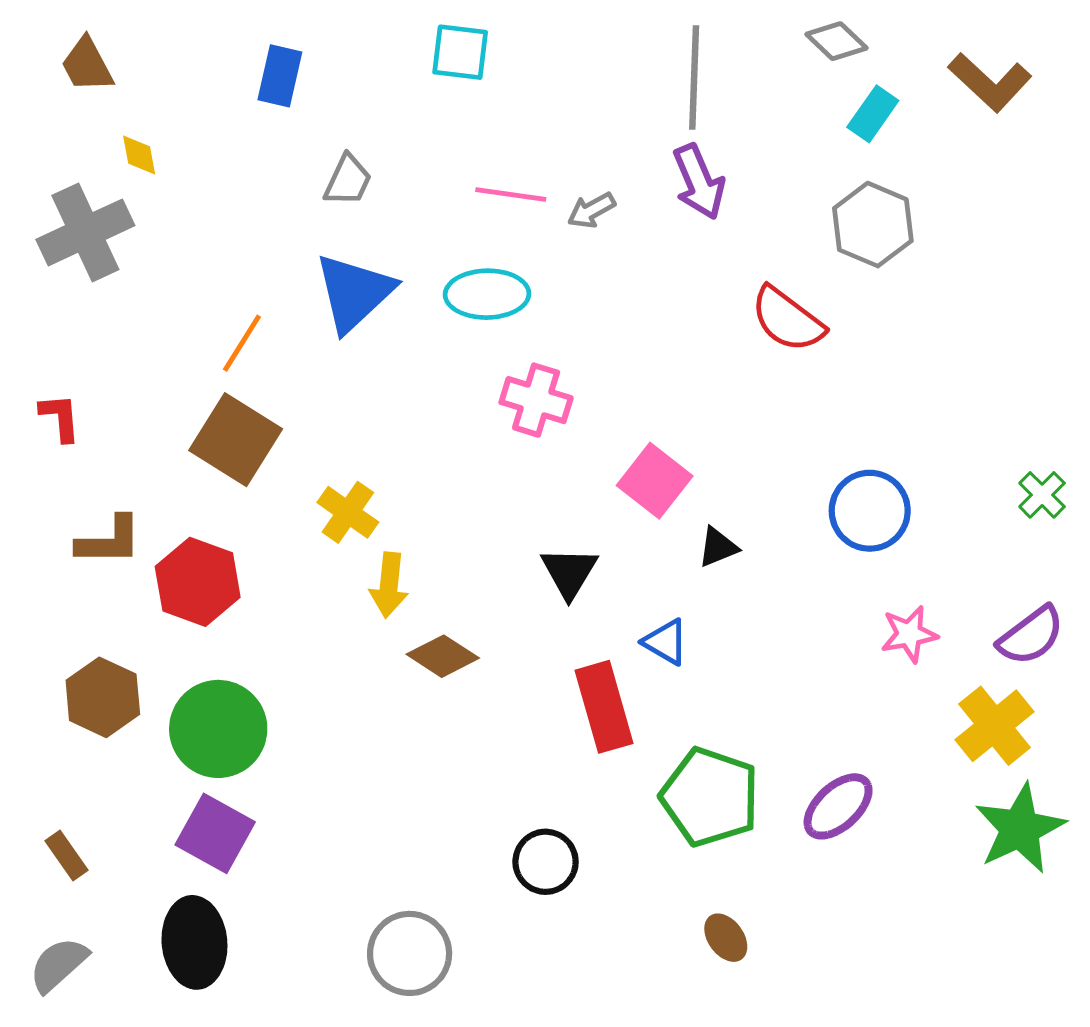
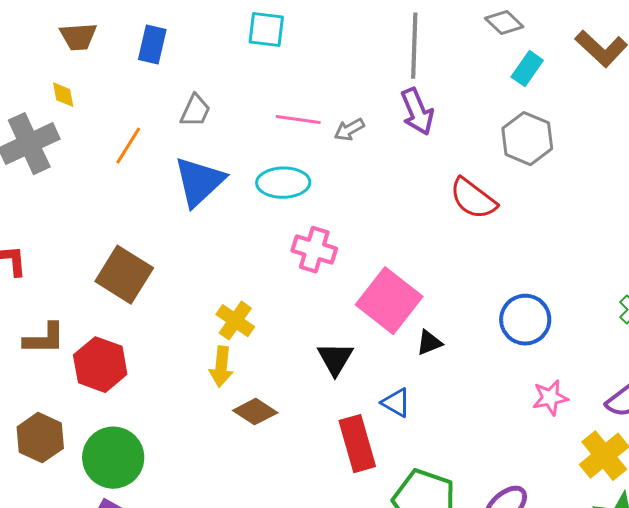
brown trapezoid: (87, 65) -> (78, 37), moved, turned -66
orange line: (242, 343) -> (128, 146), moved
pink square: (655, 481) -> (389, 301), size x1.4
yellow cross: (348, 512) -> (235, 321), moved

